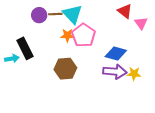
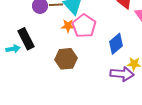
blue diamond: (116, 53) -> (116, 44), turned -55
purple arrow: (115, 72) -> (122, 74), moved

